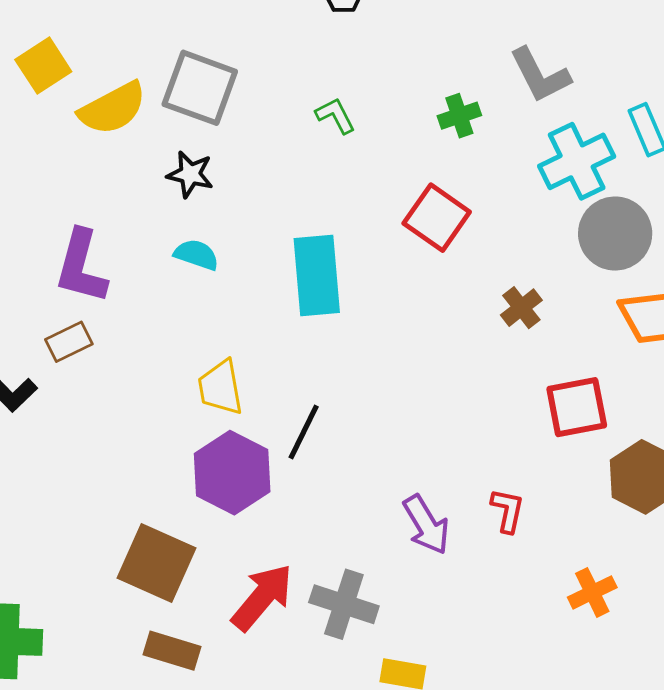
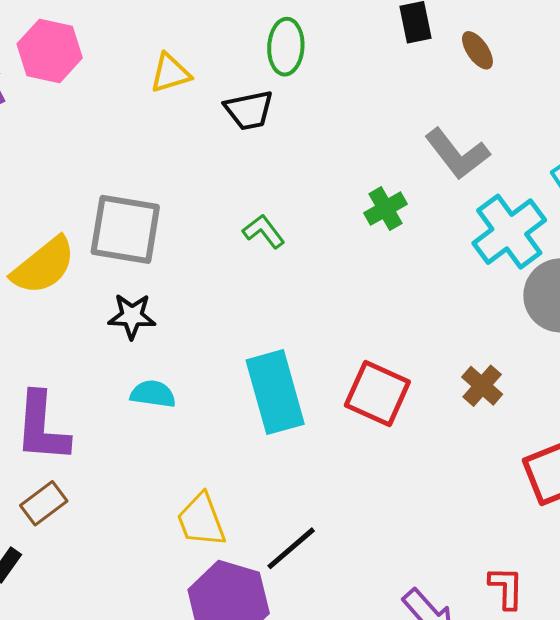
red square: (437, 218) -> (377, 393), moved
black line: (304, 432) -> (291, 548), turned 34

